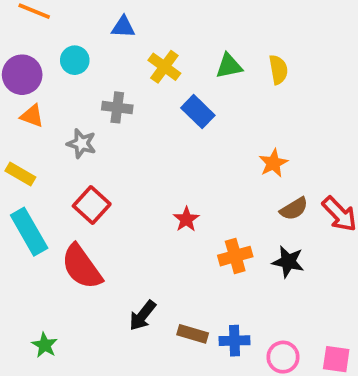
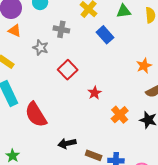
red square: (92, 205) -> (68, 70), moved
orange cross: (235, 256) -> (120, 115), turned -30
black arrow: (142, 315) -> (67, 143), turned 36

